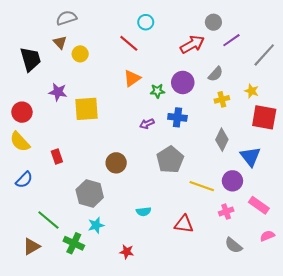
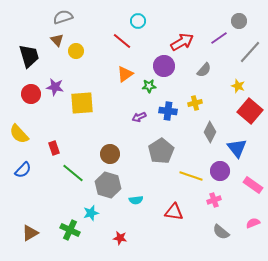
gray circle: (213, 22) -> (239, 21), moved
purple circle: (183, 82) -> (164, 66), moved
yellow cross: (222, 99) -> (195, 103), moved
red circle: (22, 112) -> (31, 94), moved
red square: (264, 117) -> (250, 111), turned 30
gray hexagon: (90, 194) -> (108, 185), moved
pink rectangle: (259, 205) -> (253, 185), moved
green line: (48, 220) -> (73, 173), moved

